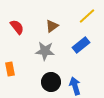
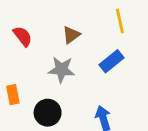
yellow line: (87, 16) -> (120, 21), turned -60
black circle: (51, 82) -> (48, 113), moved

